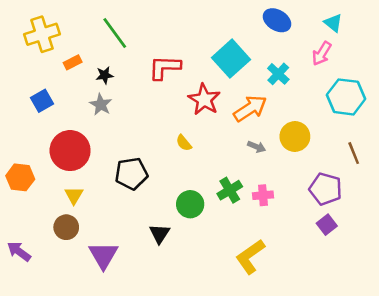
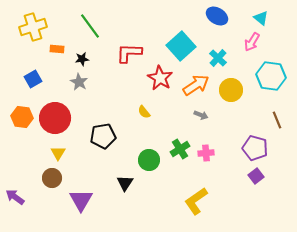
orange rectangle: (73, 62) -> (57, 49), turned 32
yellow circle: (295, 137) -> (231, 90), moved
orange hexagon: (20, 177) -> (22, 117), moved

